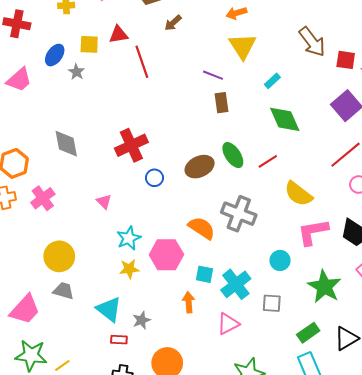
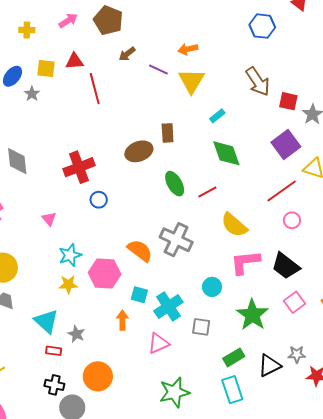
purple line: (213, 75) -> (158, 70), moved
brown ellipse: (200, 167) -> (139, 151), moved
gray star: (141, 320) -> (76, 334), turned -30

